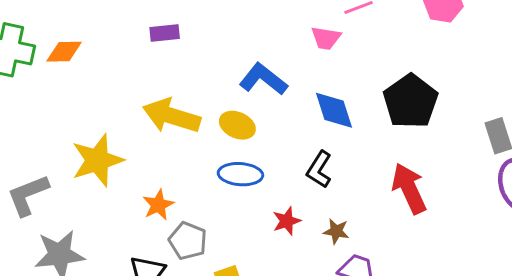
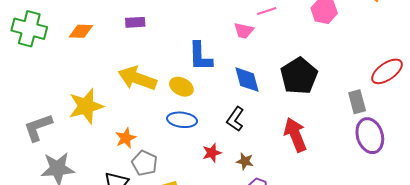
orange diamond: (64, 52) -> (81, 31), moved
blue L-shape: (263, 79) -> (200, 56), turned -132

